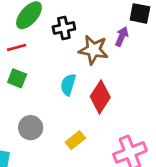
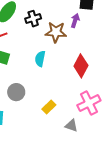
red diamond: (100, 97) -> (81, 66), moved
yellow rectangle: (75, 140) -> (49, 107), moved

